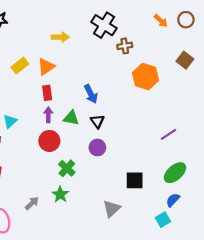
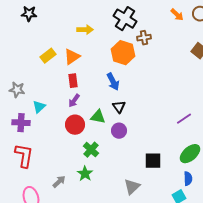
orange hexagon: (146, 76) -> (123, 53), moved
purple arrow: (48, 115) -> (74, 101), turned -144
green triangle: (71, 118) -> (98, 117), moved
blue semicircle: (173, 200) -> (188, 179), turned 136

